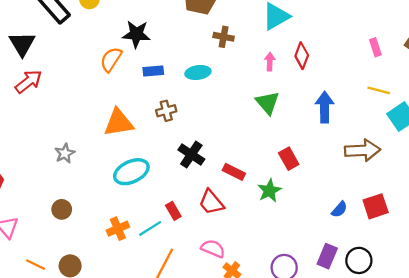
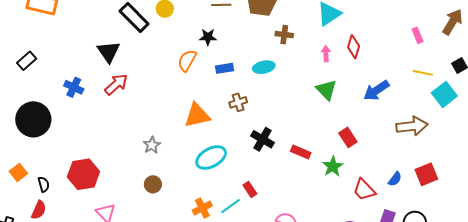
black star: (136, 34) -> (208, 37), size x0.7
blue arrow: (325, 107) -> (376, 90), turned -120
red trapezoid: (211, 202) -> (364, 190), moved
brown circle: (62, 209) -> (153, 184), moved

